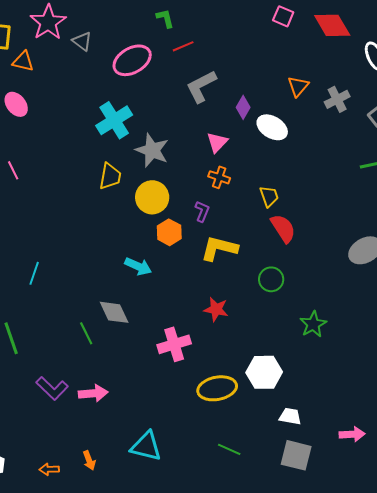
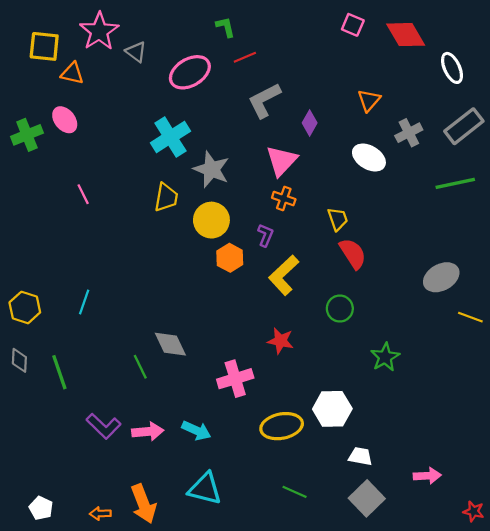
gray cross: (337, 99) -> (409, 133), moved
white ellipse: (272, 127) -> (369, 158), moved
pink triangle: (217, 142) -> (282, 161), size x1.4
pink line: (13, 170) -> (83, 194), moved
yellow L-shape: (219, 248) -> (284, 275), turned -57
cyan arrow: (138, 266) -> (196, 430), moved
gray square: (296, 455) -> (367, 498), turned 32
orange arrow: (89, 460) -> (143, 504), size x1.8

